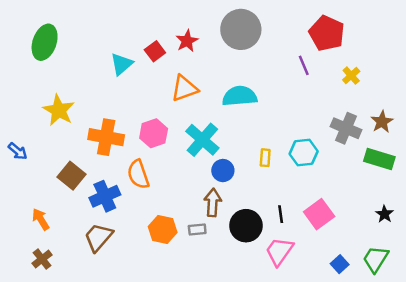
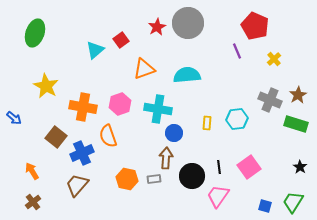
red star: (187, 41) -> (157, 27), moved
cyan cross: (202, 140) -> (158, 109), turned -32
blue square: (340, 264) -> (265, 206), turned -32

